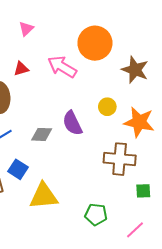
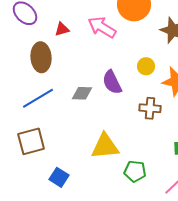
brown cross: (120, 159) -> (150, 108), moved, size x0.7
blue square: (18, 169) -> (59, 177), moved
yellow triangle: (44, 196) -> (105, 146), moved

